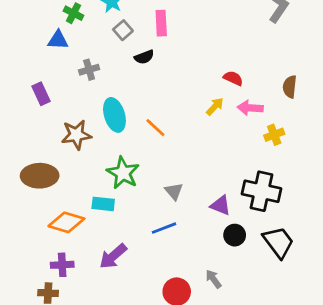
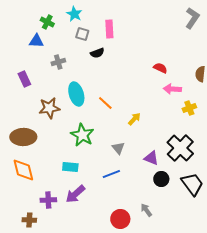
gray square: (123, 30) -> (82, 34), turned -32
yellow arrow: (215, 106) -> (134, 119), moved
black cross: (261, 191) -> (180, 148), turned 32
cyan rectangle: (103, 204) -> (70, 167), moved
orange diamond: (66, 222) -> (23, 170), moved, turned 60
purple cross: (62, 265) -> (48, 200), moved

